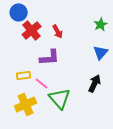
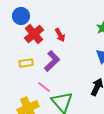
purple L-shape: (50, 57) -> (52, 61), turned -40
yellow rectangle: (24, 75) -> (26, 63), moved

